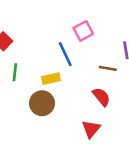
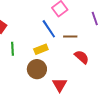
brown line: (108, 68) -> (70, 37), moved
red triangle: (91, 129) -> (60, 85), moved

